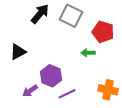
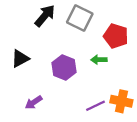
purple hexagon: (51, 76) -> (64, 68), moved
purple line: (67, 94) -> (96, 106), moved

